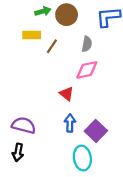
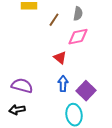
brown line: (52, 46) -> (54, 20), moved
black arrow: (18, 152) -> (17, 110), turned 70

